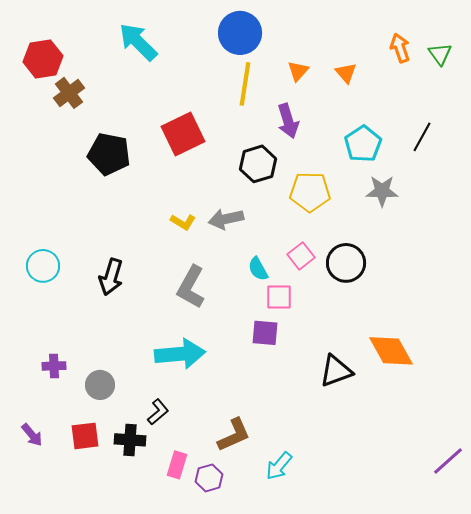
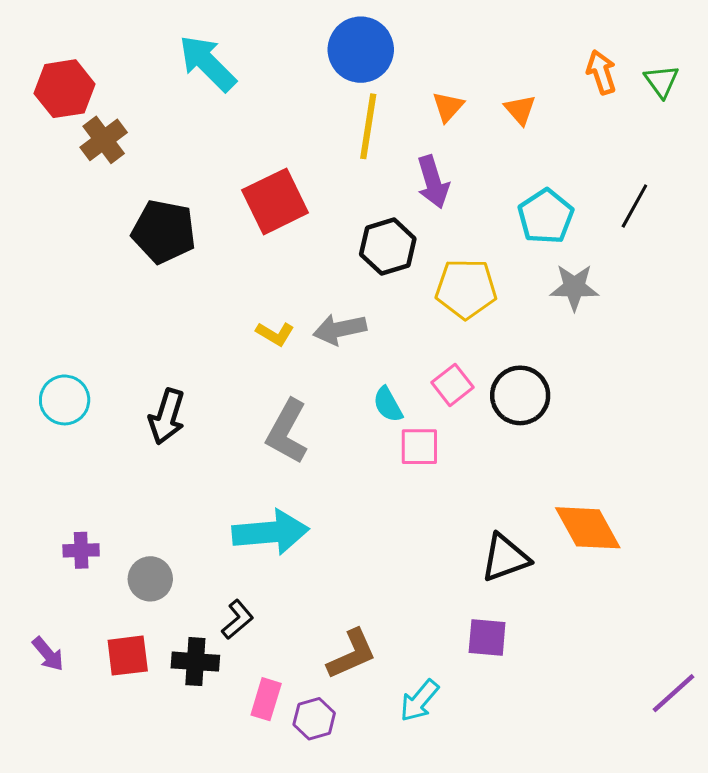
purple square: (265, 333) -> (487, 638), moved

